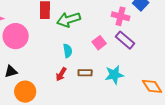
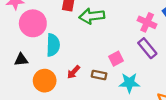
pink square: (99, 43) -> (116, 59), moved
cyan semicircle: (68, 51) -> (53, 45), moved, size x1.5
orange circle: (25, 92) -> (45, 81), moved

